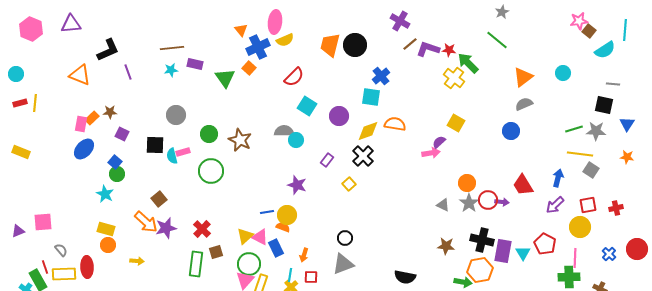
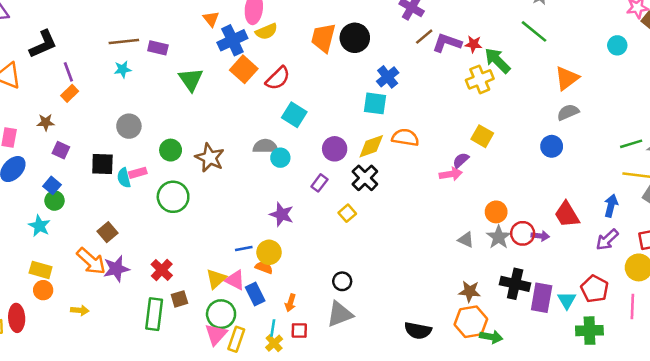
purple rectangle: (195, 64) -> (158, 48), moved
orange square: (249, 68) -> (244, 69), moved, size x1.5
cyan circle: (563, 73) -> (617, 45), moved
yellow cross: (454, 78) -> (480, 79), turned 30
purple circle: (339, 116) -> (335, 149), moved
orange rectangle: (92, 118) -> (70, 93), moved
orange hexagon: (480, 270) -> (471, 322), moved
green cross: (569, 277) -> (589, 331), moved

